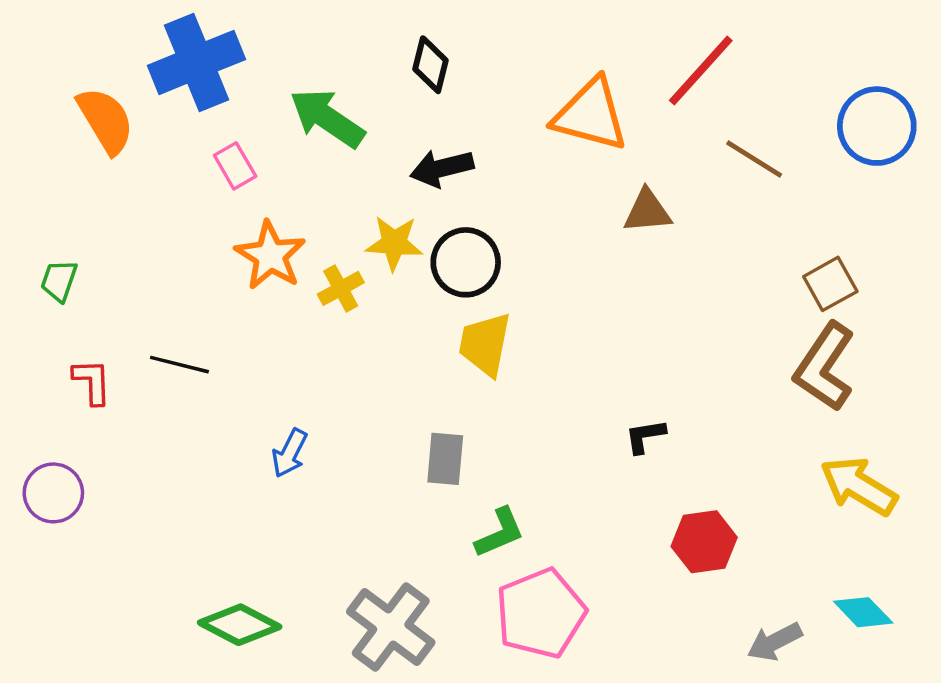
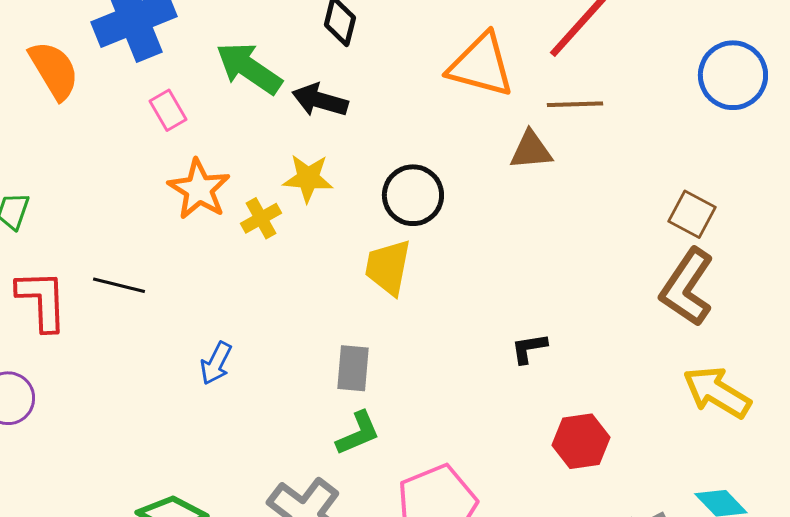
brown line: (754, 159) -> (575, 104), moved, turned -34
black arrow: (442, 168) -> (320, 100), moved, turned 30
black circle: (466, 262) -> (413, 195), moved
brown square: (830, 284) -> (692, 214), turned -33
red L-shape: (92, 382) -> (42, 300), size x1.5
green L-shape: (500, 533) -> (358, 433), moved

